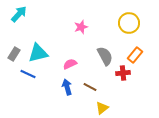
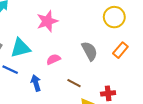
pink star: (81, 27) -> (47, 21), moved, size x1.5
red cross: (123, 73) -> (108, 93), moved
blue arrow: (67, 87) -> (36, 83), moved

